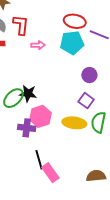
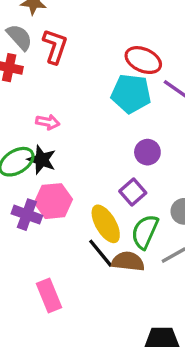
pink arrow: (38, 45) -> (48, 122), moved
yellow ellipse: (74, 123) -> (106, 224), turned 40
black line: (39, 160) -> (101, 253), moved, turned -36
brown semicircle: (96, 176) -> (128, 261), moved

